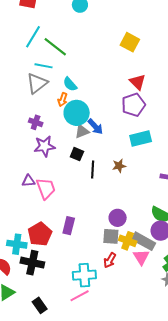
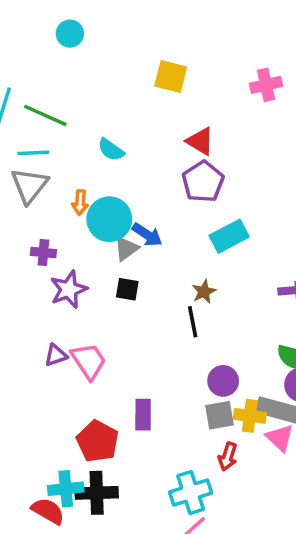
cyan semicircle: (70, 84) -> (111, 150), moved
black line: (93, 169) -> (193, 322), moved
cyan cross: (17, 244) -> (66, 489), moved

